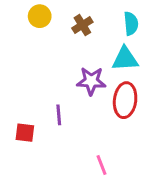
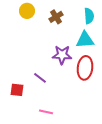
purple line: (59, 115) -> (40, 78), turned -48
pink line: (102, 165) -> (46, 112), moved, turned -56

